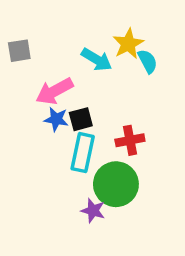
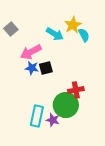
gray square: (19, 51) -> (11, 29), turned -32
red cross: (130, 140) -> (76, 90), moved
cyan rectangle: (83, 153) -> (37, 116), moved

